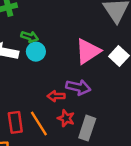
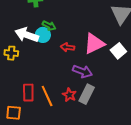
cyan circle: (36, 52) -> (43, 35), moved
red arrow: (56, 96) -> (67, 47), moved
gray rectangle: (87, 128) -> (87, 94), moved

